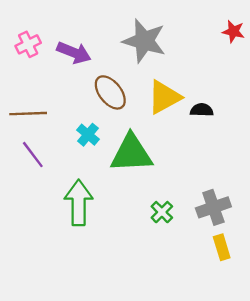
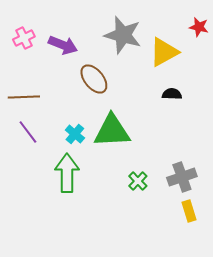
yellow triangle: (164, 97) -> (164, 52), moved
cyan cross: (88, 135) -> (75, 134), moved

